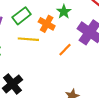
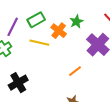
orange line: (65, 50) -> (75, 71), moved

